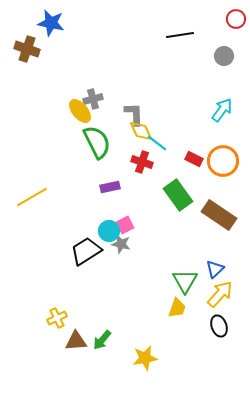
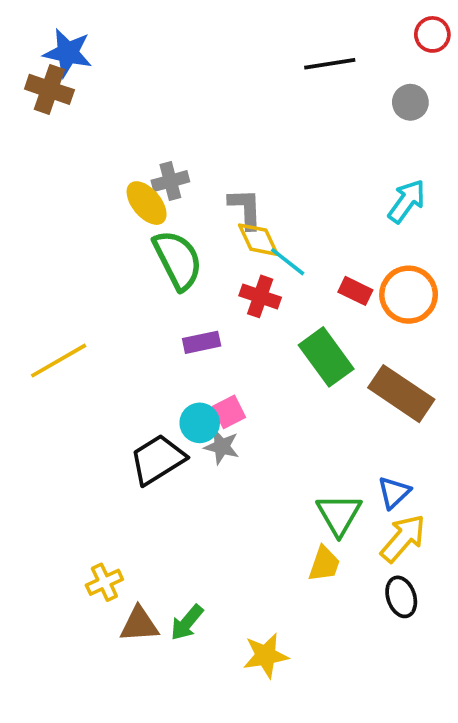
blue star: (51, 23) -> (68, 53), moved

